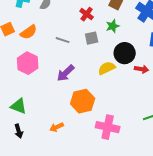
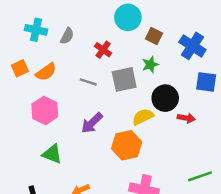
red cross: (87, 14) -> (103, 50), moved
gray square: (92, 38) -> (124, 79), size x1.5
orange hexagon: (83, 101) -> (127, 145), moved
green triangle: (19, 106) -> (52, 154), moved

